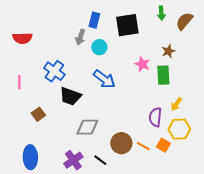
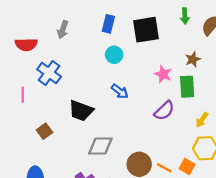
gray arrow: (80, 37) -> (63, 30), moved
blue cross: (54, 71) -> (49, 73), moved
blue arrow: (104, 79) -> (120, 91), size x0.7
purple semicircle: (155, 117) -> (164, 111), moved, turned -138

